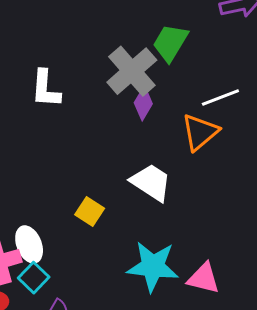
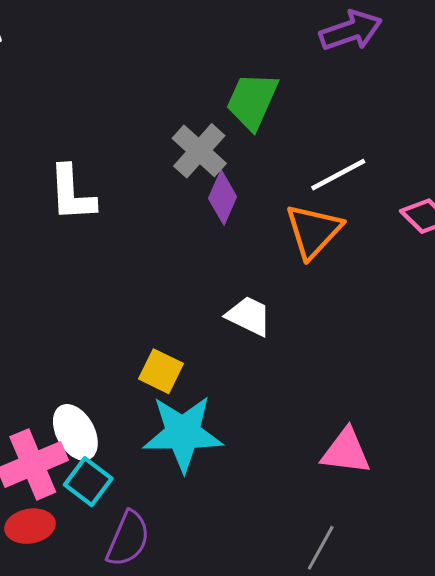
gray cross: (132, 71) -> (199, 151), size x0.7
white trapezoid: (151, 182) -> (249, 316), size x0.7
cyan star: (153, 266) -> (183, 433), moved

